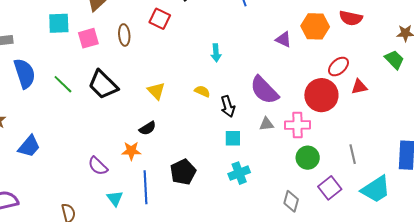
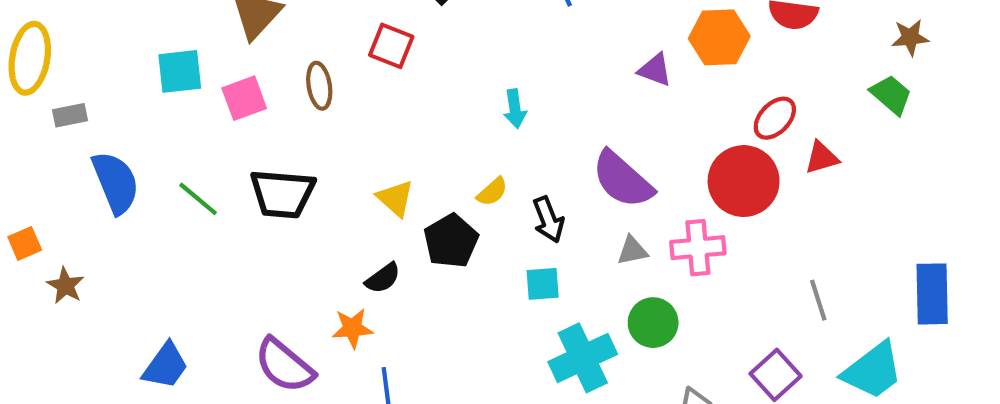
black trapezoid: (103, 85) -> (282, 194), turned -36
yellow semicircle: (202, 91) -> (492, 192), turned 119
cyan square: (233, 138) -> (543, 284), moved
blue trapezoid: (29, 146) -> (166, 366), moved
green circle: (308, 158) -> (653, 323), moved
purple semicircle: (98, 166) -> (284, 365), size x1.4
black pentagon: (183, 172) -> (451, 241), moved
cyan cross: (239, 173) -> (583, 358), size x1.4

